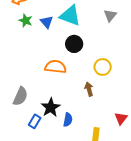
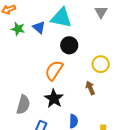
orange semicircle: (55, 67) -> (54, 70), turned -55
black star: (51, 107) -> (54, 98), moved

